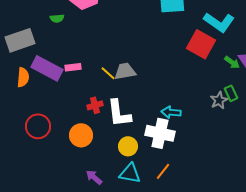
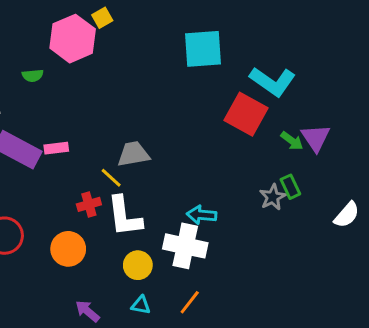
yellow line: (108, 73) -> (111, 178), moved
cyan triangle: (130, 173) -> (141, 305), size x0.6

